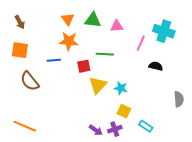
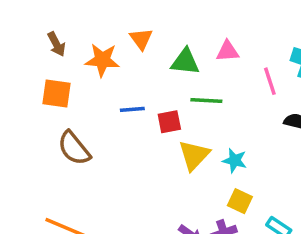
green triangle: (93, 20) -> (185, 62), moved
orange star: (69, 41) -> (102, 60), moved
pink line: (141, 43) -> (270, 81), turned -42
blue line: (54, 60) -> (132, 109), moved

